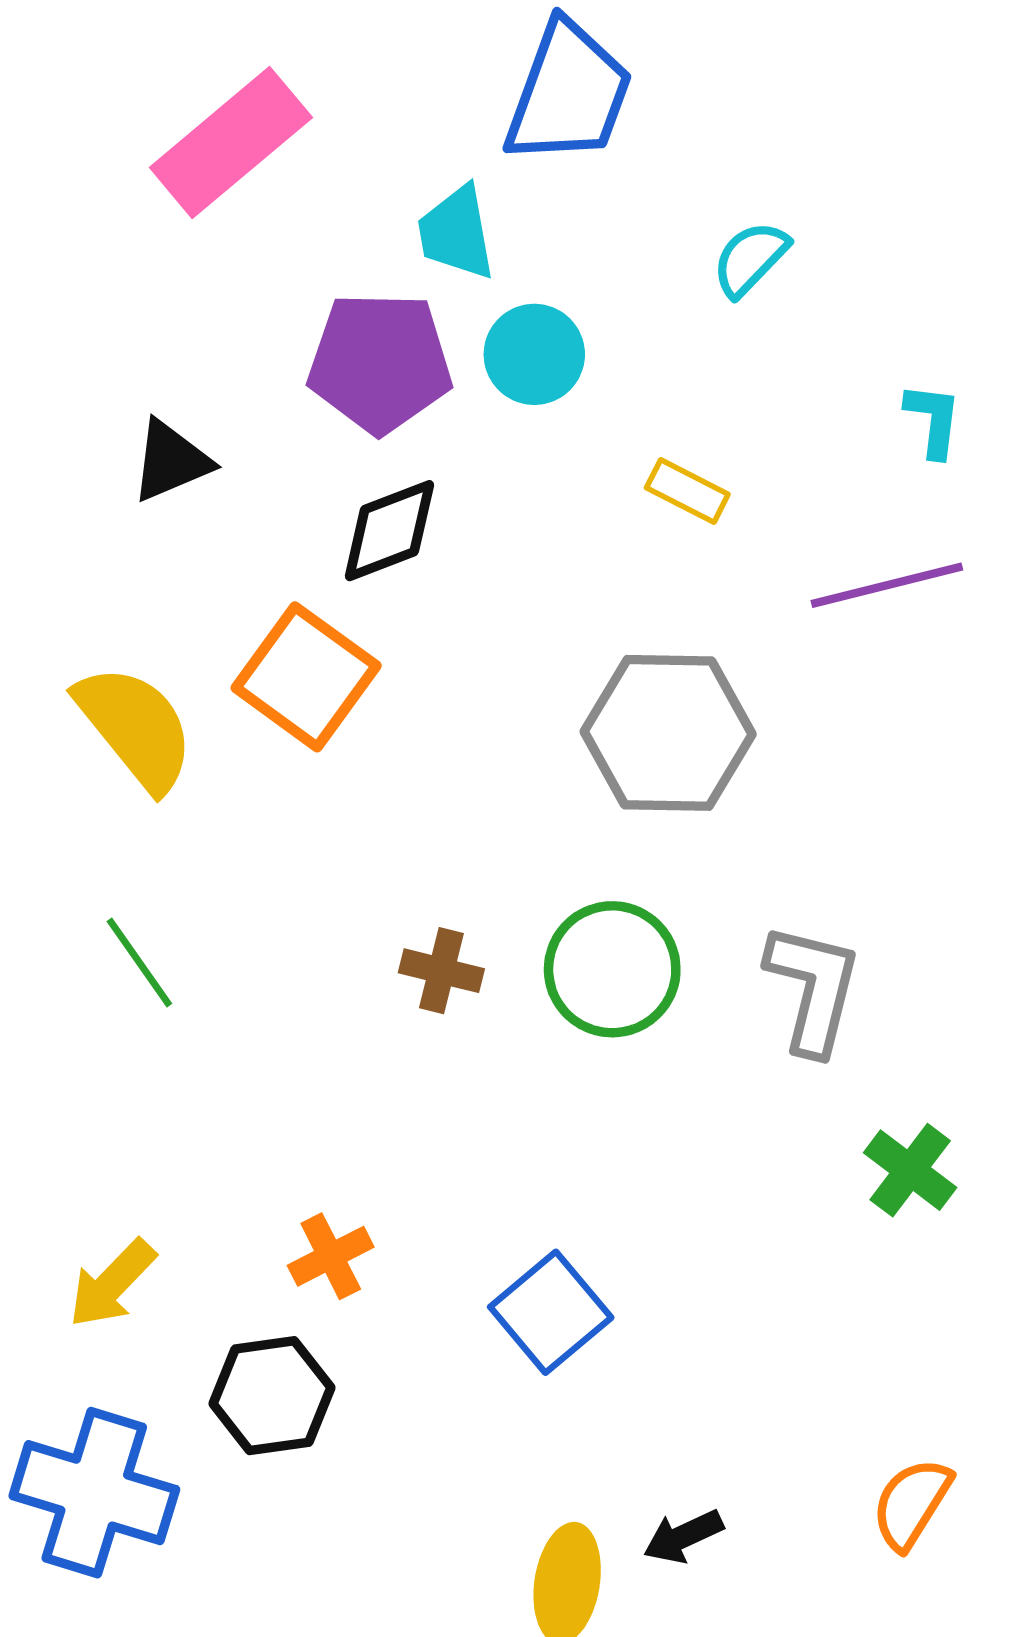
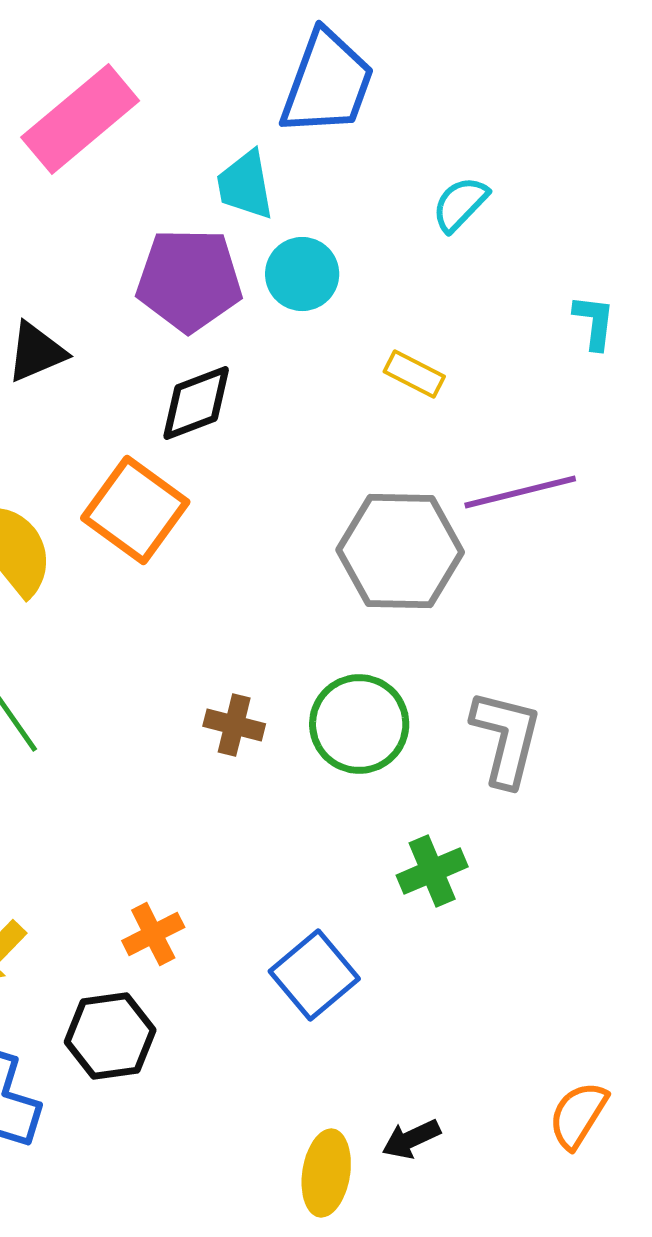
purple line: (887, 585) -> (520, 492), moved
green cross: (910, 1170) -> (432, 871), moved, turned 30

